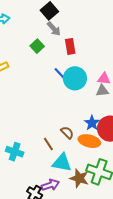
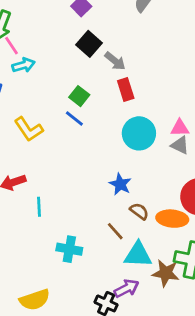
gray arrow: (54, 29) -> (115, 61), moved
blue line: (60, 74) -> (74, 119), moved
gray triangle: (102, 91) -> (180, 145), turned 40
blue star: (92, 123) -> (120, 184), moved

